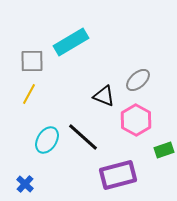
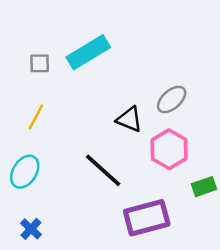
gray square: (32, 61) -> (40, 63), moved, size x0.7
cyan ellipse: (47, 140) -> (25, 172), moved

